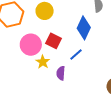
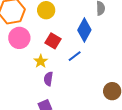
pink circle: (31, 45) -> (19, 38), moved
purple semicircle: (61, 73) -> (48, 79), moved

